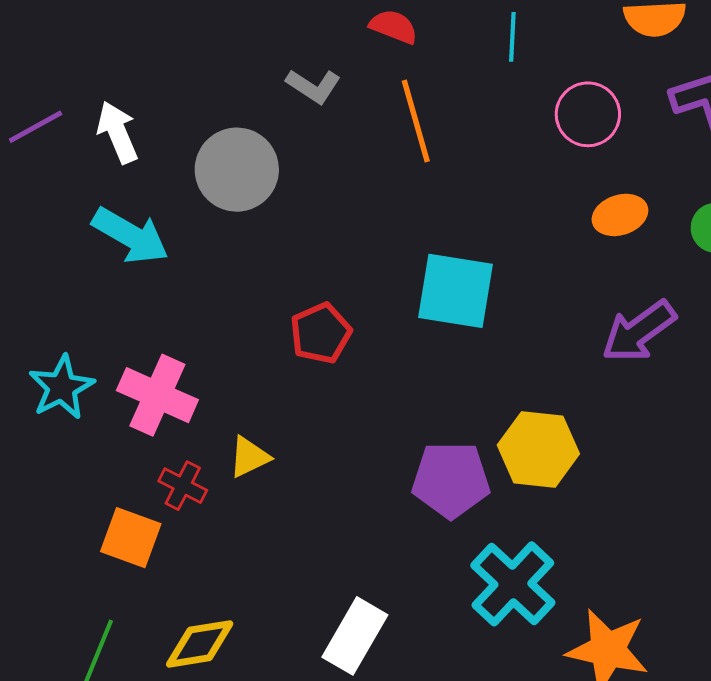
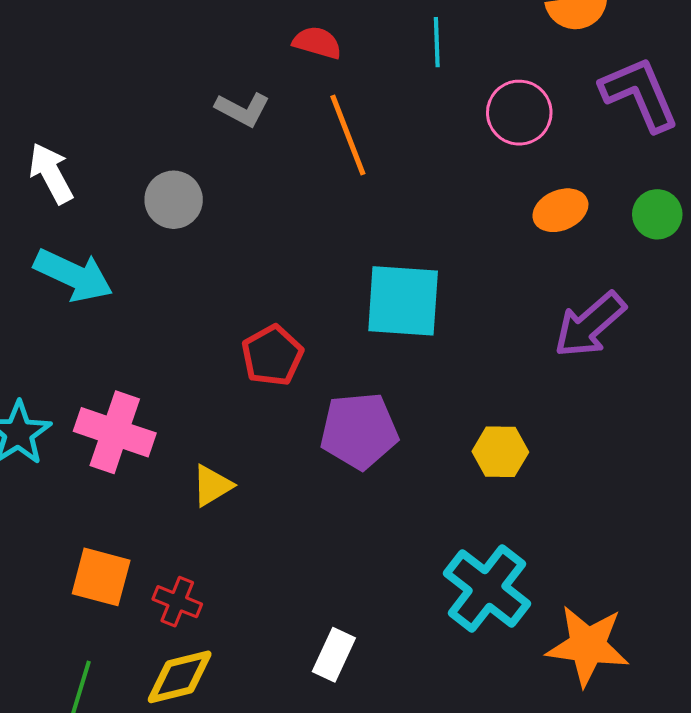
gray circle: (237, 170) -> (174, 200), size x0.7
yellow hexagon: (538, 449) -> (500, 452), size x0.7
purple pentagon: (451, 480) -> (359, 431), moved
red cross: (183, 486) -> (177, 602), moved
white rectangle: (355, 636) -> (334, 655), size x0.7

